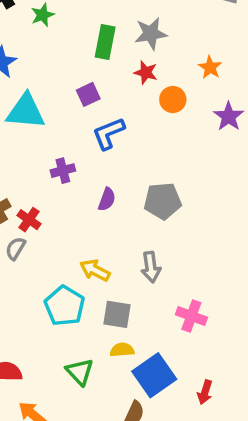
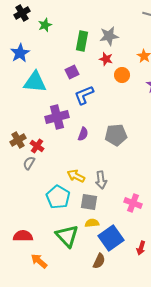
purple cross: (63, 171) -> (57, 117), size x1.6
gray arrow: (151, 267) -> (101, 180), moved
green triangle: (80, 372) -> (67, 236), size x1.4

